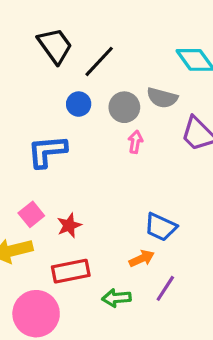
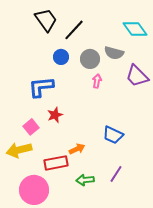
red star: (69, 225) -> (55, 115), moved
orange arrow: (142, 259) -> (77, 149), moved

